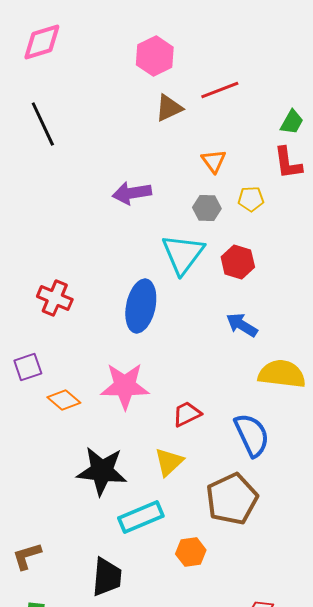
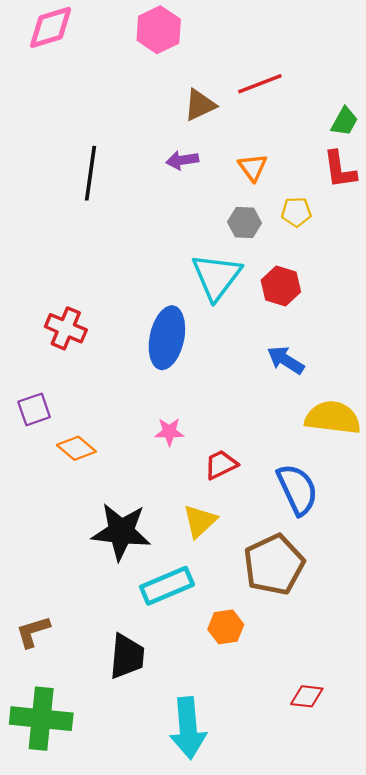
pink hexagon: (155, 56) -> (159, 30), moved
black line: (43, 124) -> (91, 173), moved, turned 33
purple arrow: (132, 193) -> (182, 160), moved, size x0.7
pink star: (125, 386) -> (169, 432), moved, size x0.5

